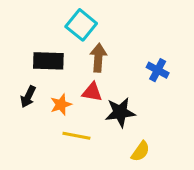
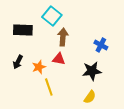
black rectangle: (48, 61) -> (23, 30), moved
black star: (120, 112) -> (92, 71), moved
yellow line: (76, 136) -> (49, 87), turned 60

